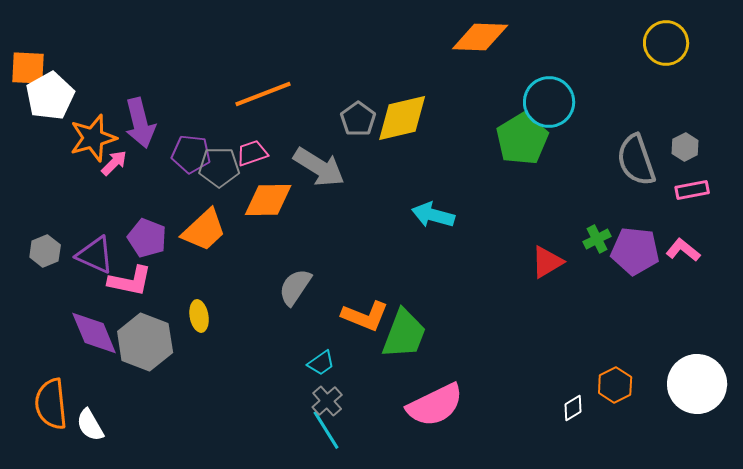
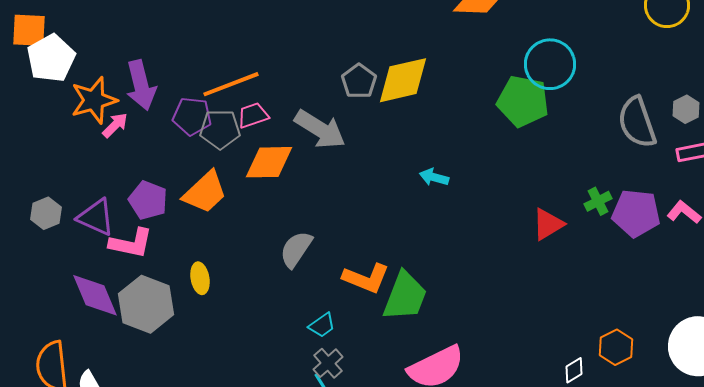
orange line: (263, 94) -> (231, 84), moved
green pentagon: (522, 139) -> (523, 101), turned -30
cyan arrow: (433, 215) -> (434, 177), size x0.7

